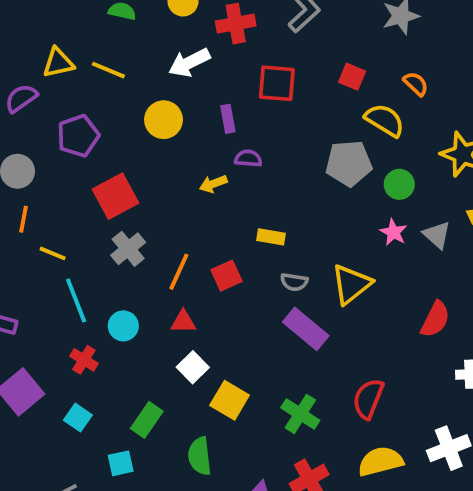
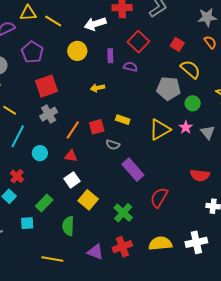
red square: (277, 83) -> (138, 42), turned 30
orange semicircle: (416, 84) -> (210, 42), moved
purple pentagon: (78, 136) -> (32, 52), turned -30
purple semicircle: (248, 158) -> (130, 67), moved
red square: (227, 276) -> (97, 127), moved
gray semicircle: (294, 282) -> (113, 145), moved
yellow triangle: (351, 284) -> (160, 129), moved
cyan line: (76, 300) -> (18, 136), turned 40
red semicircle: (435, 319) -> (200, 175), turned 60
red cross: (84, 360) -> (17, 176), moved
red semicircle: (368, 399) -> (159, 197), moved

